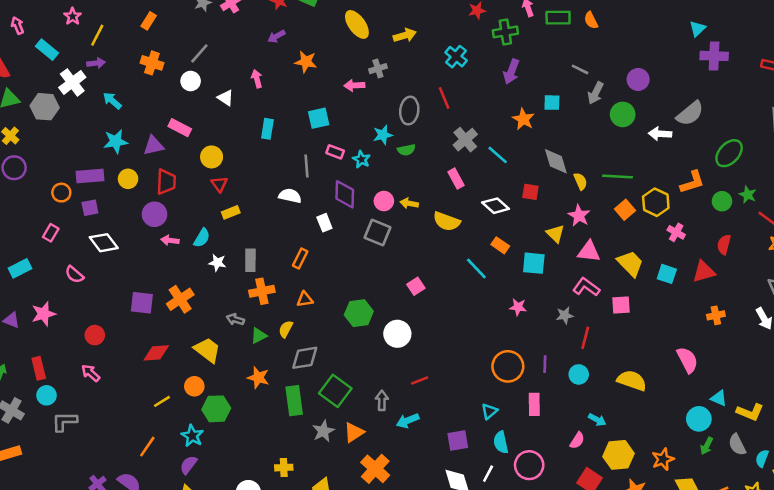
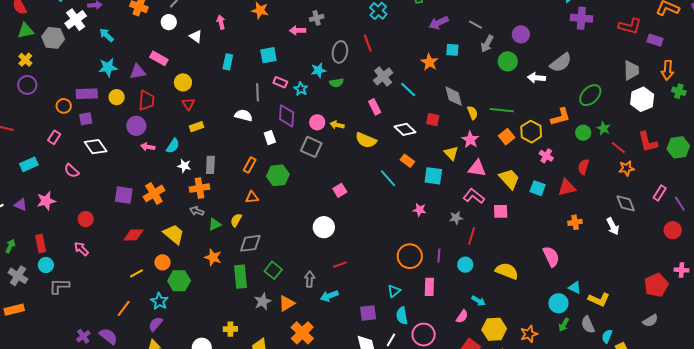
purple arrow: (511, 72) -> (439, 23), moved, turned 42
orange cross: (262, 291) -> (200, 188), moved
green hexagon: (359, 313) -> (278, 175), moved
green square: (335, 391) -> (273, 270), size x0.7

